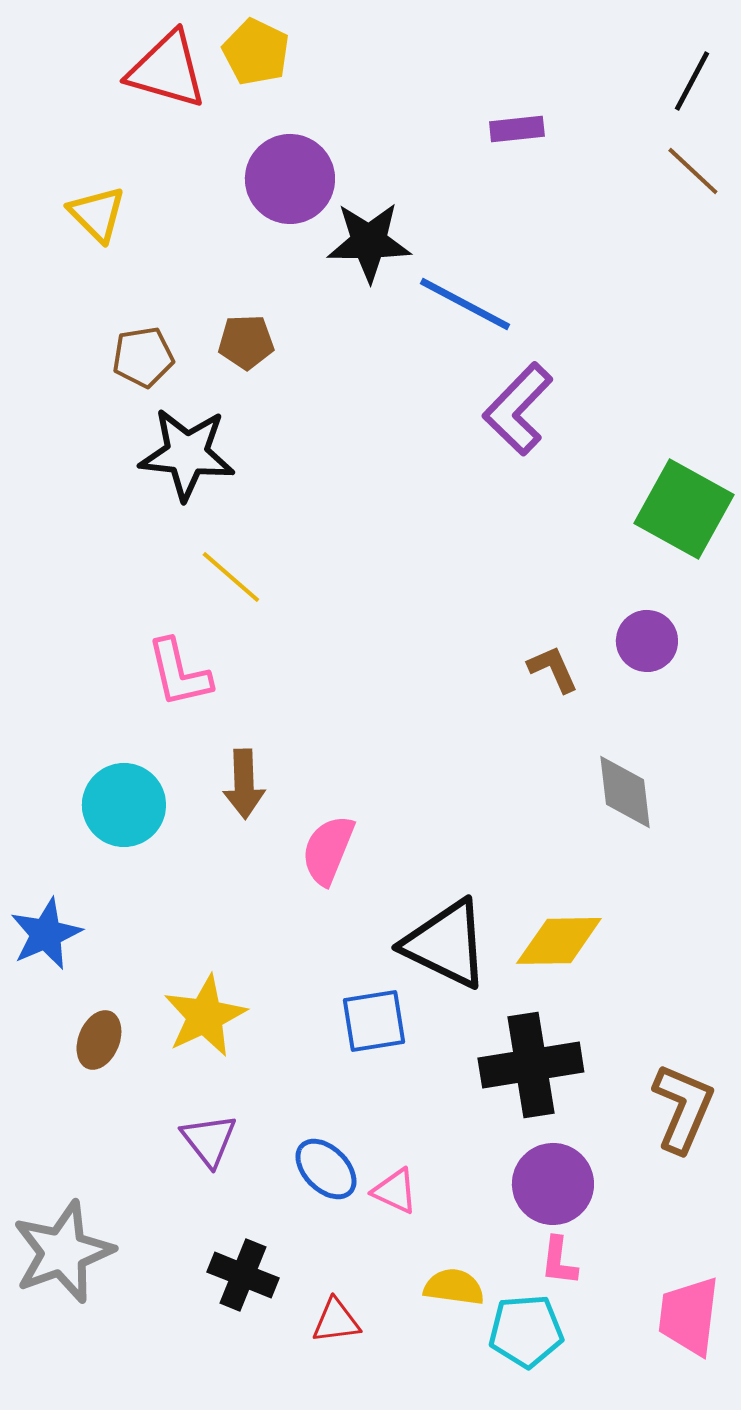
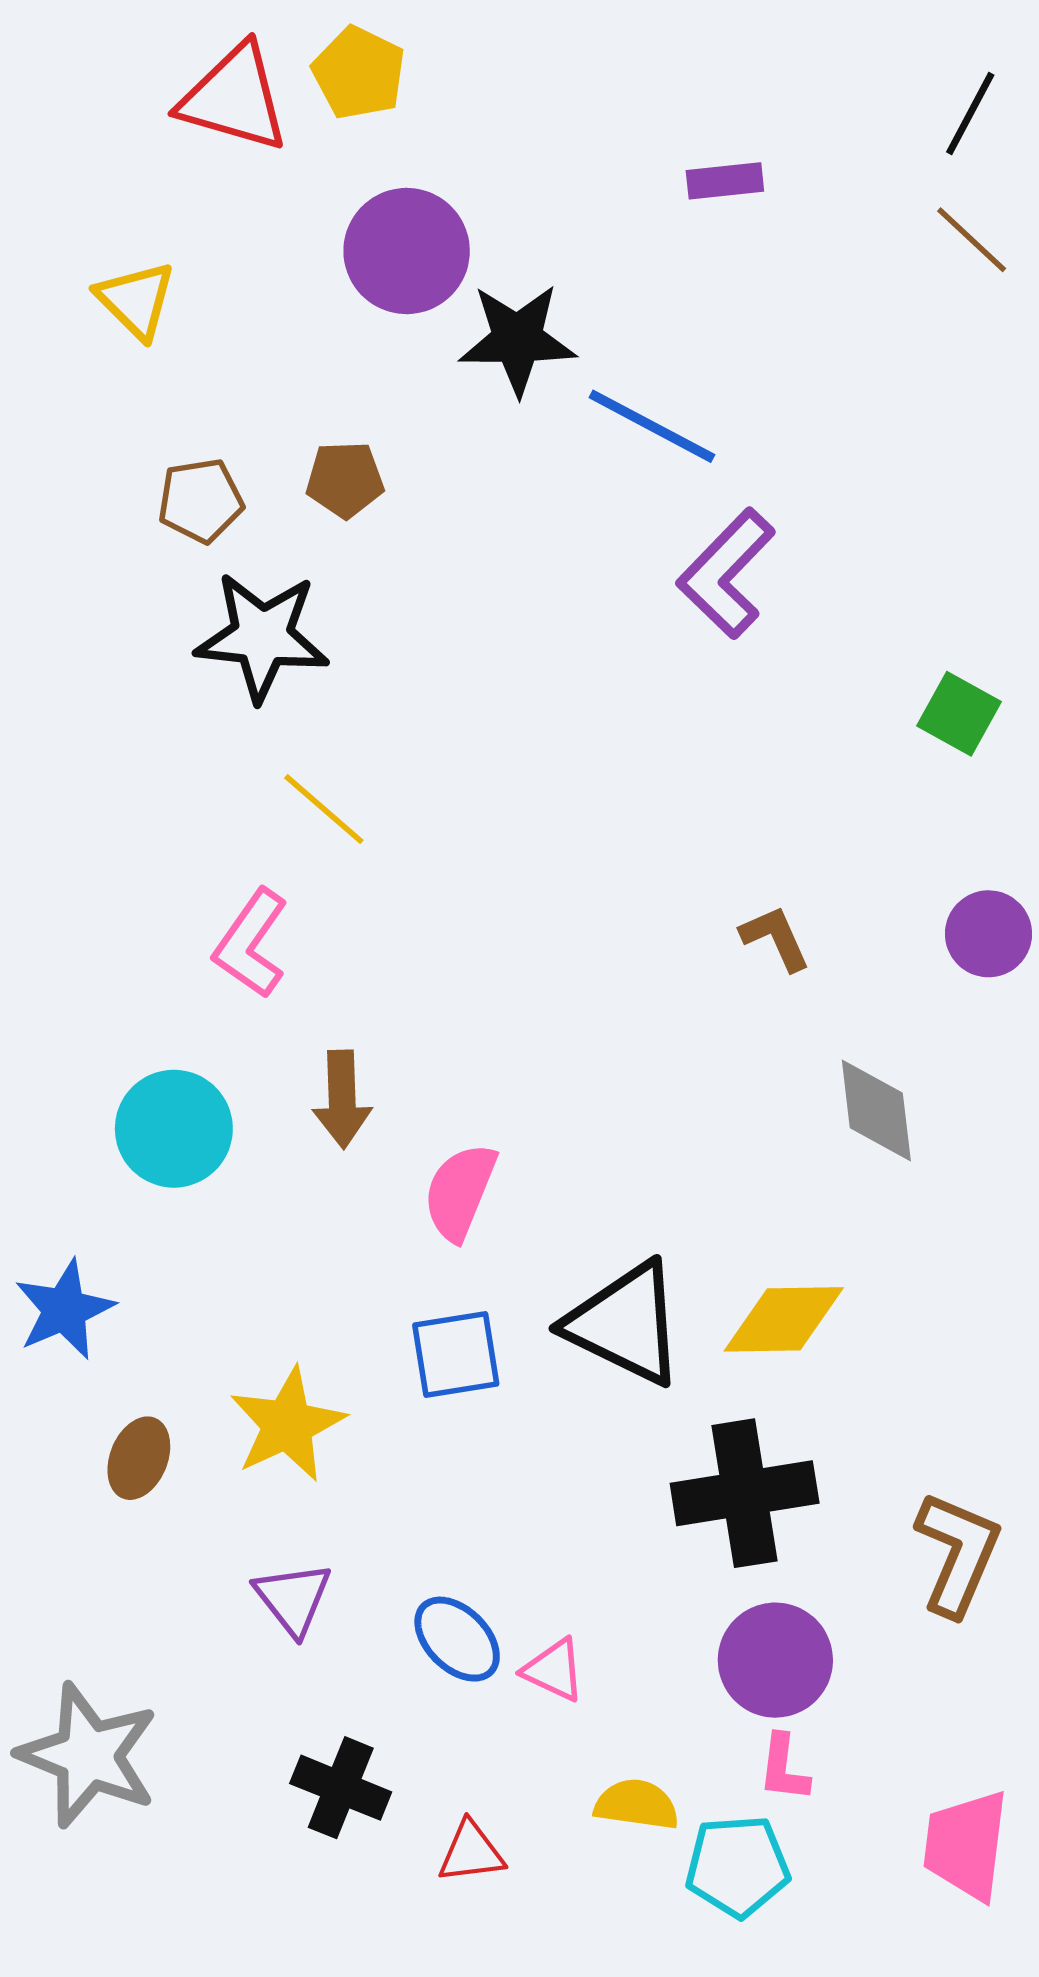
green square: (684, 509) -> (959, 714), size x0.6
purple circle: (647, 641) -> (988, 934), moved
pink L-shape: (179, 673) -> (251, 944), turned 48
blue square: (374, 1021) -> (456, 1354), moved
gray star: (63, 1252) -> (88, 1755), turned -30

